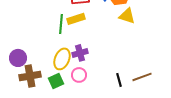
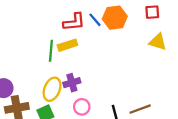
yellow triangle: (127, 16) -> (158, 42), moved
pink circle: (79, 75) -> (82, 107), moved

